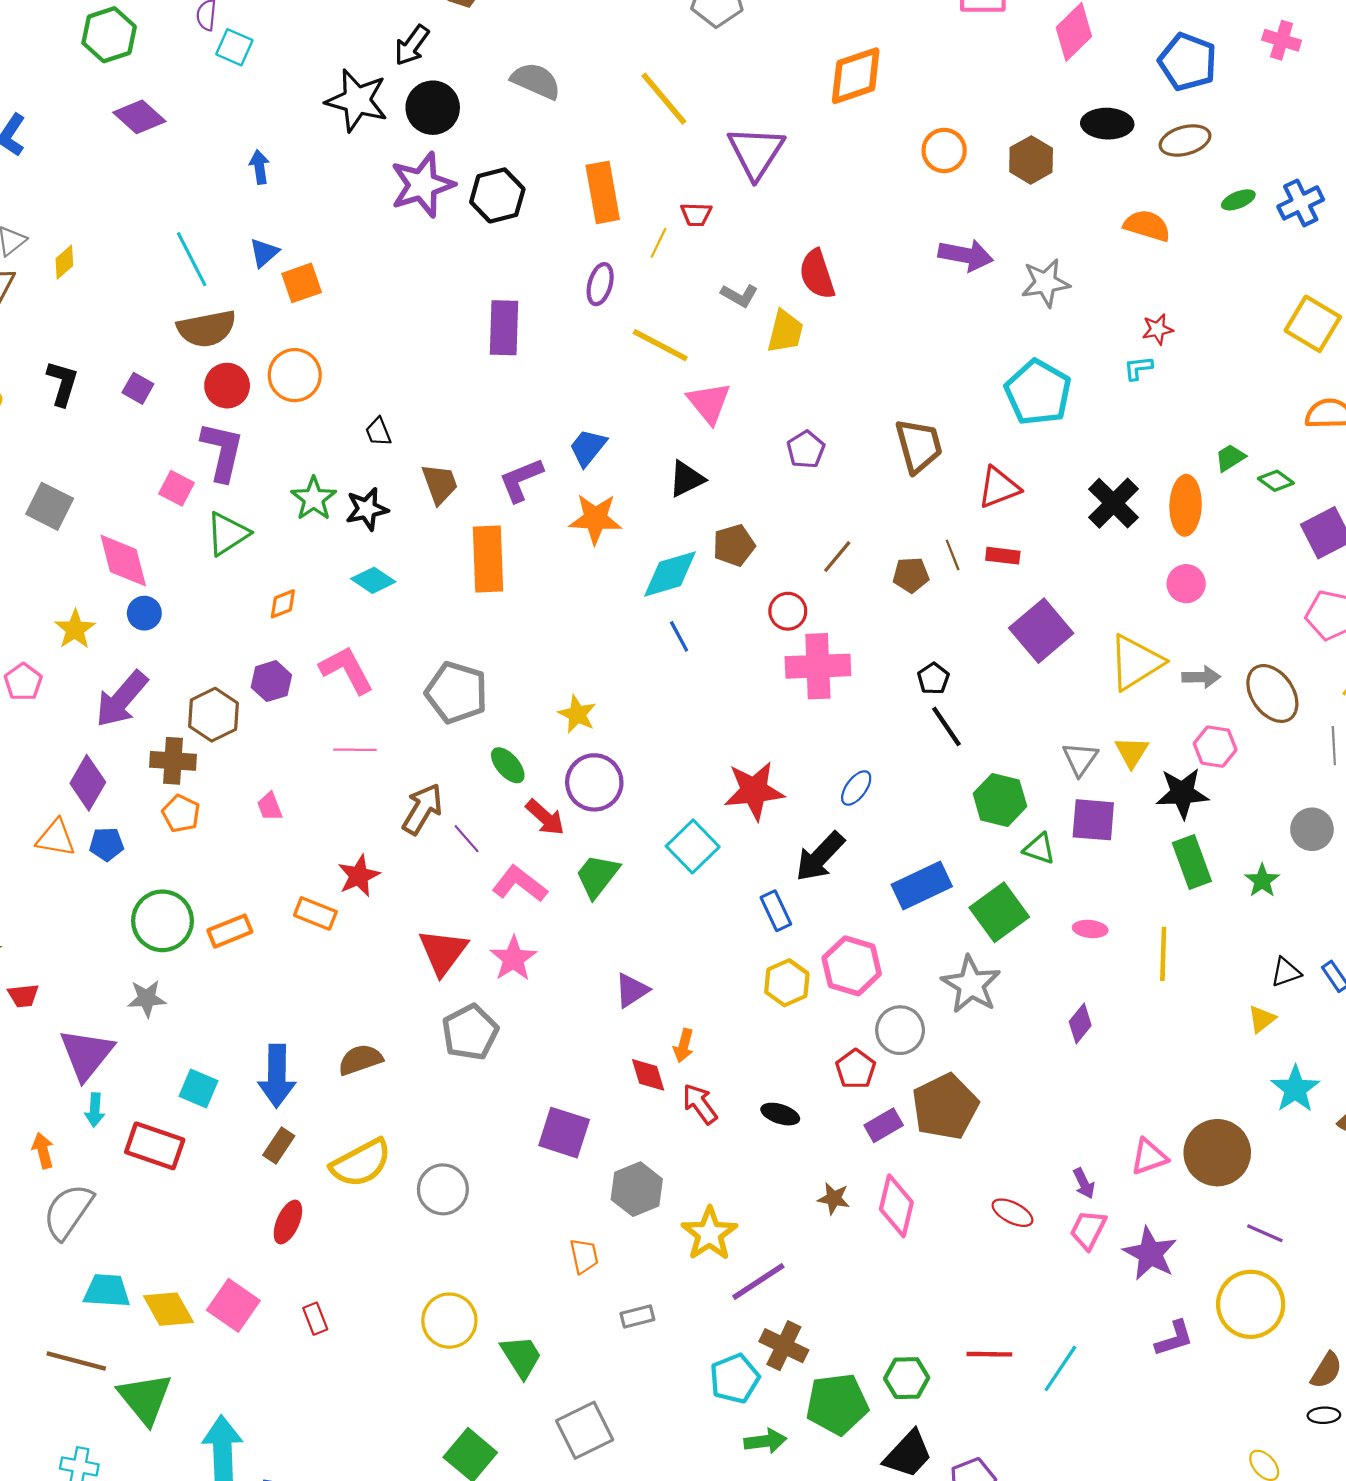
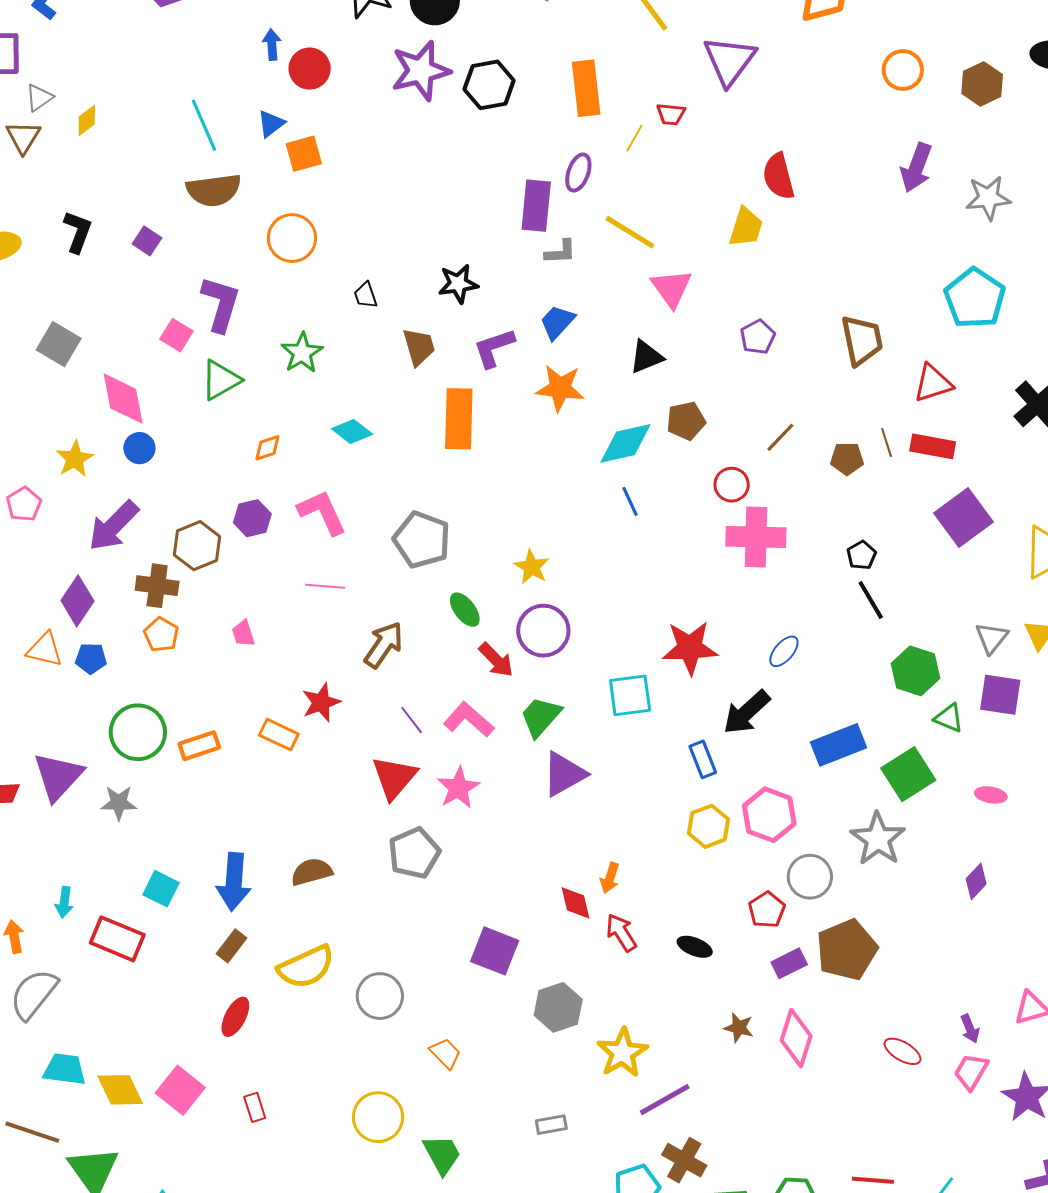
purple arrow: (966, 255) -> (916, 168), turned 96
gray L-shape: (739, 295) -> (560, 252), moved, turned -36
purple rectangle: (504, 328) -> (536, 206), moved
red circle: (227, 386) -> (310, 69), moved
black star: (367, 509) -> (458, 284), moved
red rectangle: (1003, 556) -> (933, 446), size x1.4
purple line: (467, 839) -> (412, 720), moved
cyan square: (693, 846) -> (630, 695), turned 33
purple triangle: (632, 990) -> (564, 774), moved, size x1.4
purple triangle: (86, 1054) -> (58, 776), moved
orange trapezoid: (584, 1256) -> (445, 1053), moved, turned -36

